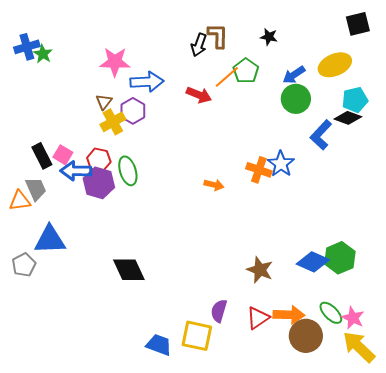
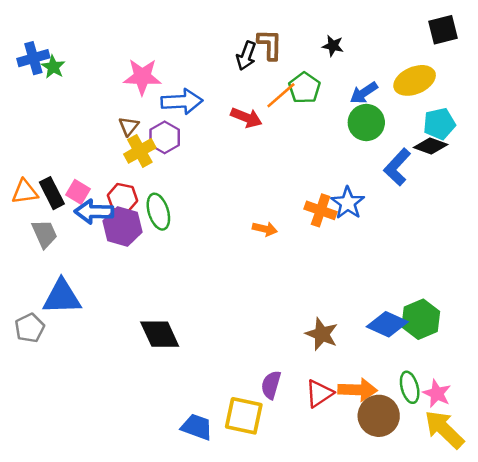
orange triangle: (20, 201) -> (25, 192), moved
green ellipse: (331, 313) -> (410, 387), turned 30

